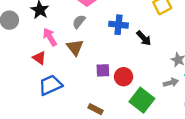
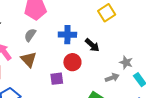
red circle: (124, 77) -> (72, 62), moved
gray arrow: (171, 83) -> (112, 78), moved

